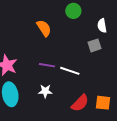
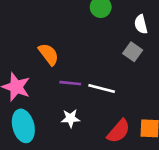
orange semicircle: (44, 28) -> (49, 54), moved
gray square: (94, 45) -> (133, 52), turned -32

